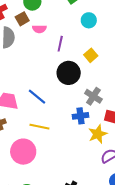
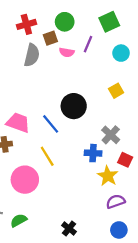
purple line: (60, 44) -> (88, 44), moved
black circle: (69, 73) -> (74, 106), moved
yellow line: (39, 127) -> (47, 156), turned 36
yellow star: (98, 134) -> (108, 176), turned -30

